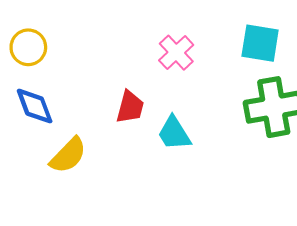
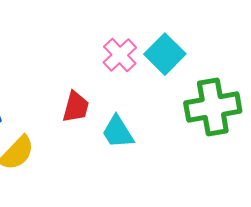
cyan square: (260, 43) -> (165, 54), moved, turned 36

